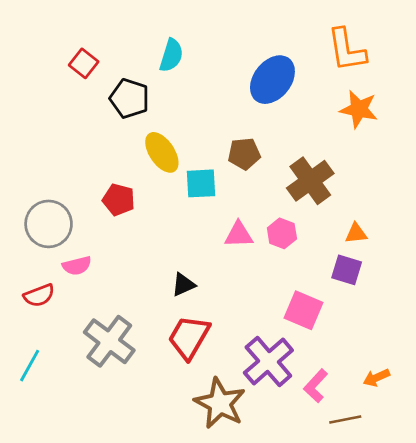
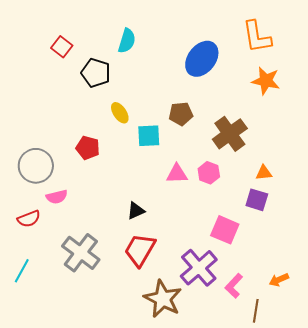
yellow ellipse: (162, 152) -> (120, 113), size x0.7
brown line: (345, 420) -> (256, 311), turned -70

